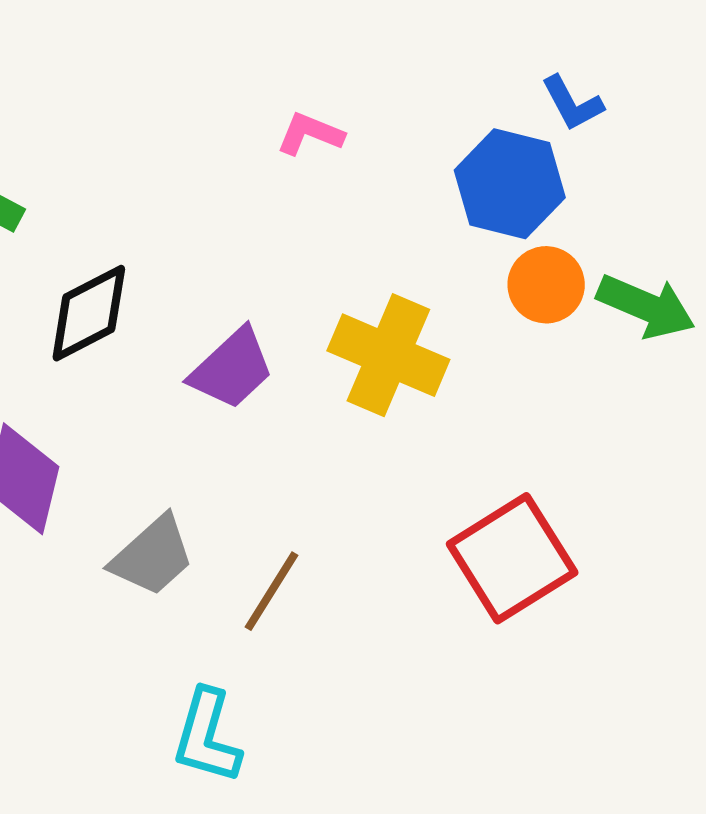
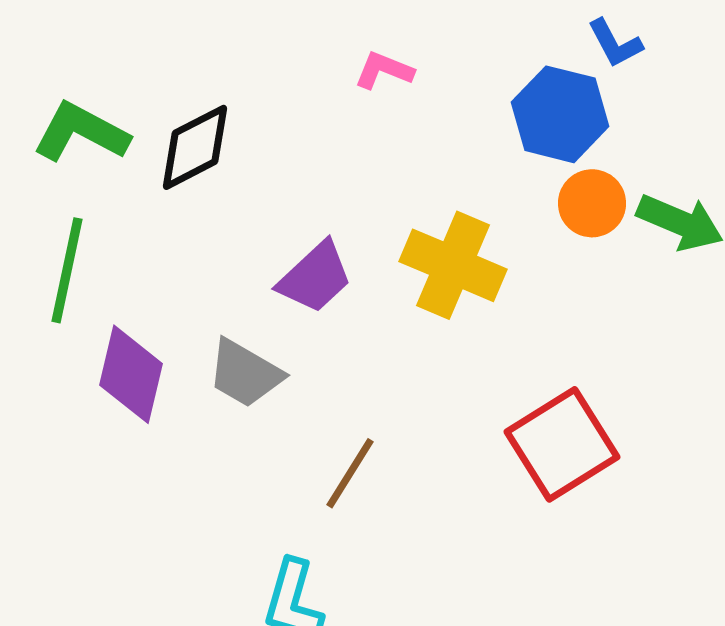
black diamond: (89, 313) -> (195, 147), moved
gray trapezoid: (152, 556) -> (245, 373), moved, turned 72

